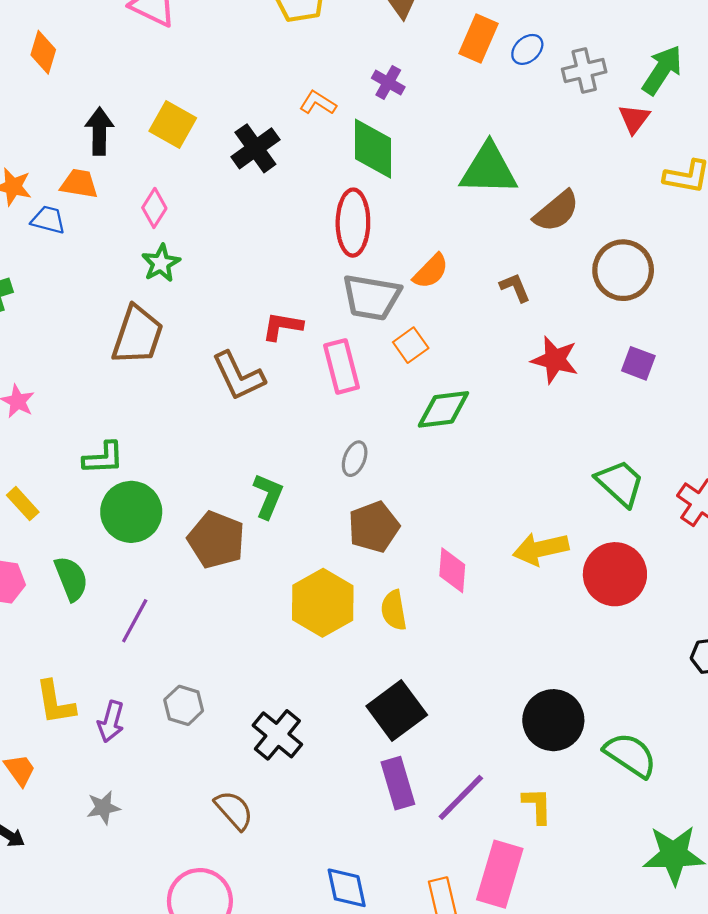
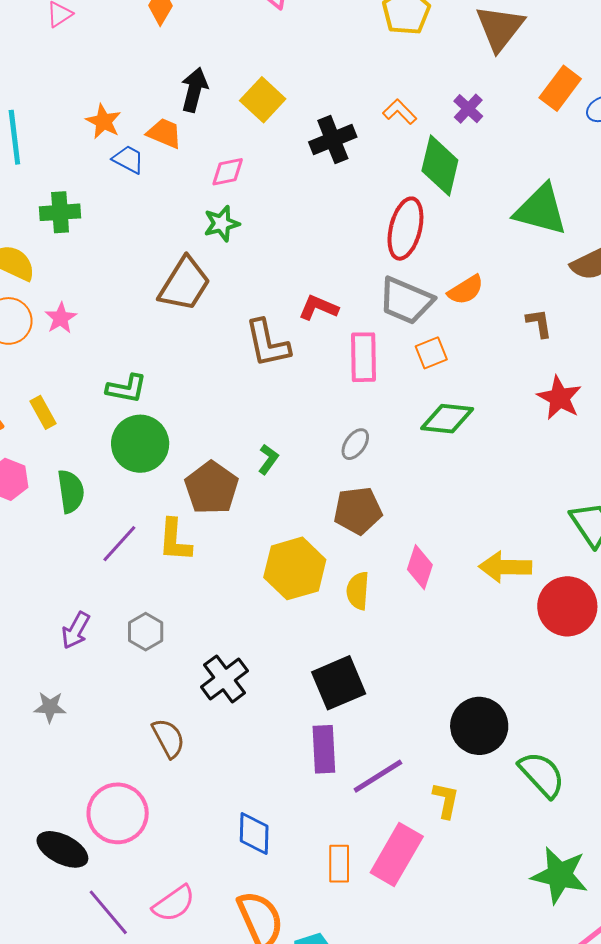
pink diamond: (154, 208) -> (228, 172), turned 33
green L-shape: (268, 496) -> (268, 459), size x0.7
yellow L-shape: (55, 703) -> (175, 540), moved

